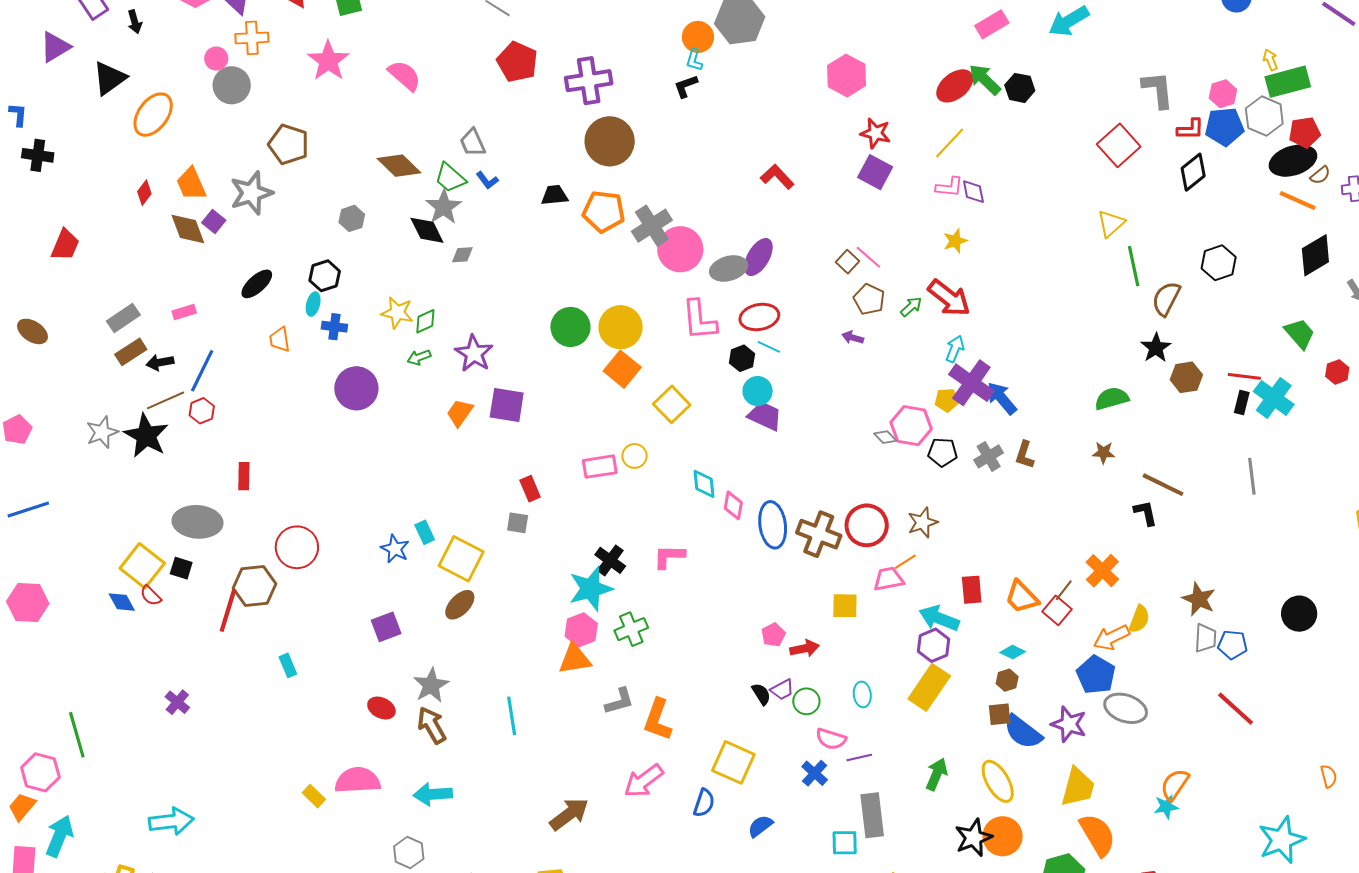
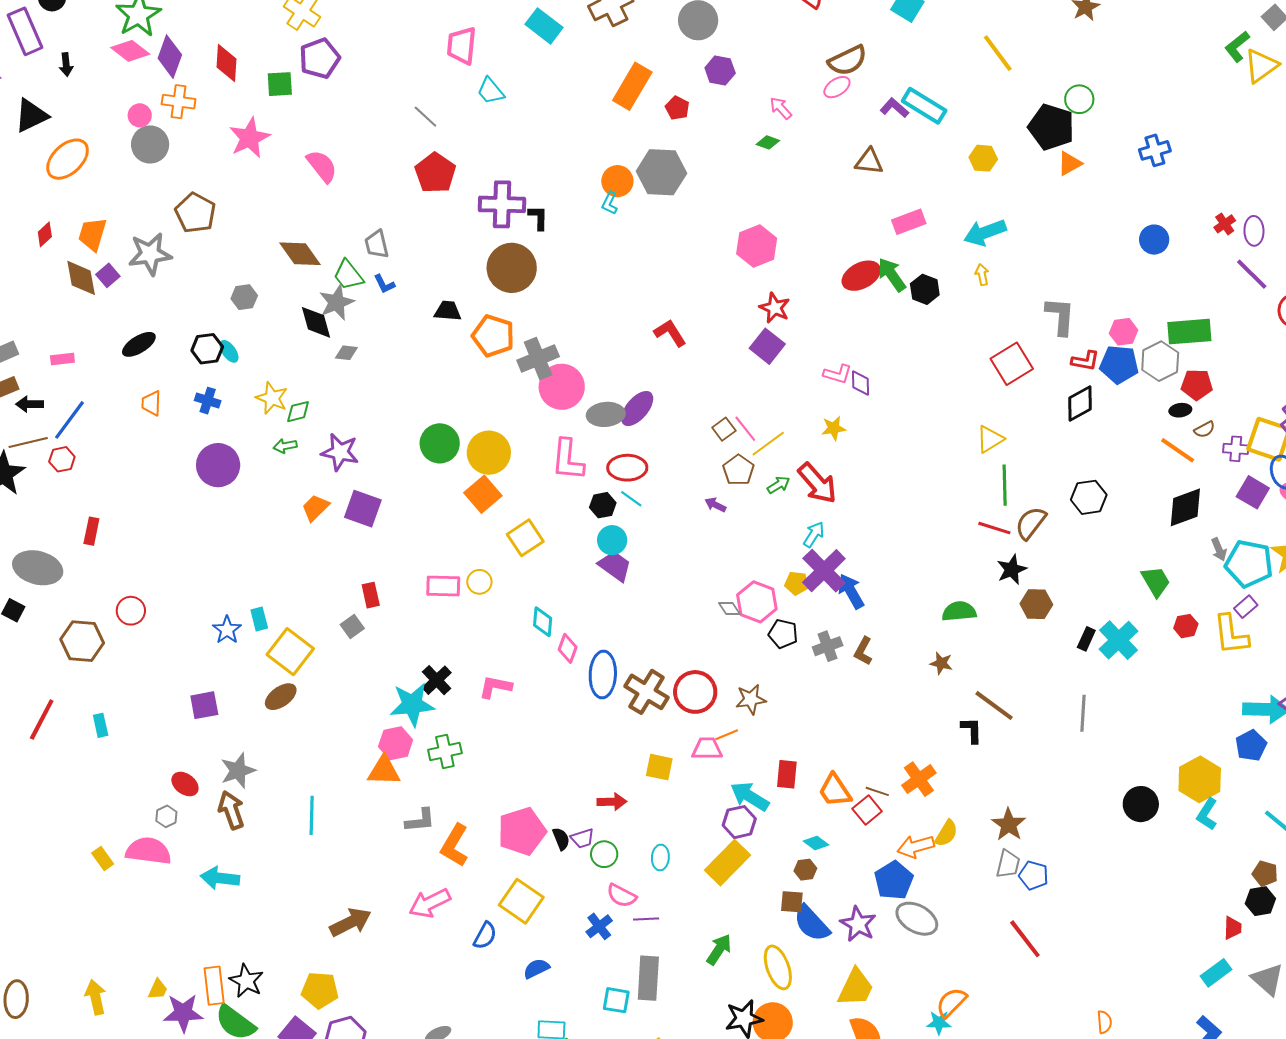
yellow arrow: (1270, 60) -> (982, 275), moved
black L-shape: (686, 86) -> (538, 218), moved, turned 100
yellow line: (950, 143) -> (768, 444), moved
black ellipse: (1293, 161) -> (1180, 410), size x0.5
orange trapezoid: (191, 184) -> (92, 234), turned 30
cyan ellipse: (313, 304) -> (229, 351), moved, turned -60
purple star: (474, 353) -> (340, 452), turned -30
red line: (1244, 376) -> (994, 528), moved
gray square: (518, 523) -> (352, 626), turned 35
red circle: (297, 547) -> (131, 611), size x0.7
brown line: (1064, 590) -> (877, 791), turned 60
red line: (228, 610) -> (42, 719), moved
black circle: (1299, 614) -> (1141, 804), moved
pink pentagon: (773, 635) -> (522, 831), moved, size x2.0
gray hexagon: (409, 853) -> (166, 816), moved, size x0.7

